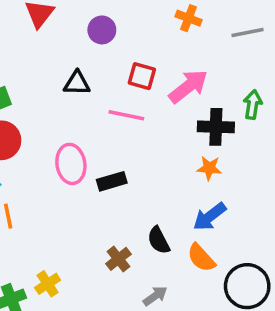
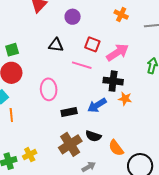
black cross: (216, 127) -> (113, 81), moved
black rectangle: (112, 181) -> (69, 112), moved
blue arrow: (210, 217) -> (97, 105), moved
black semicircle: (159, 240) -> (93, 136), turned -49
brown cross: (118, 259) -> (70, 144), size x1.6

